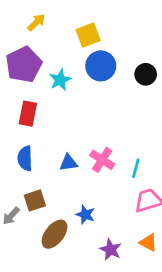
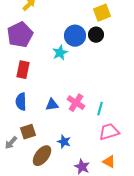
yellow square: (88, 35) -> (102, 13), moved
black circle: (146, 74) -> (96, 35), moved
cyan star: (60, 80) -> (60, 53), moved

